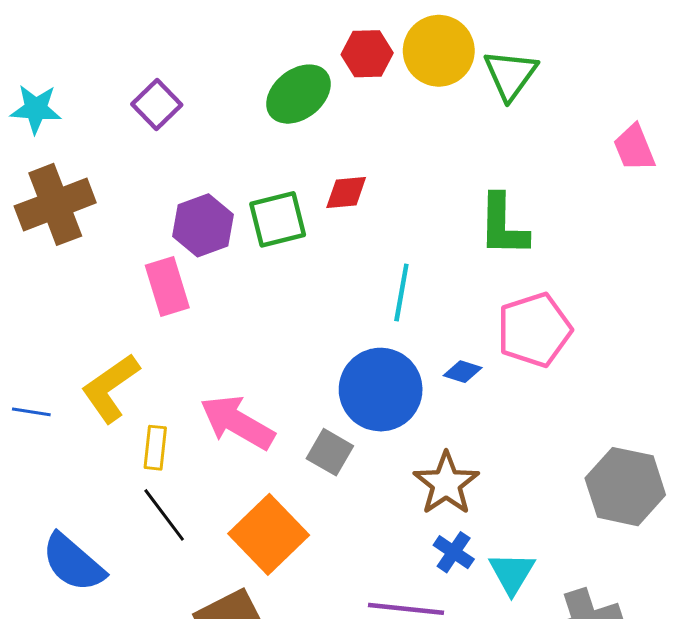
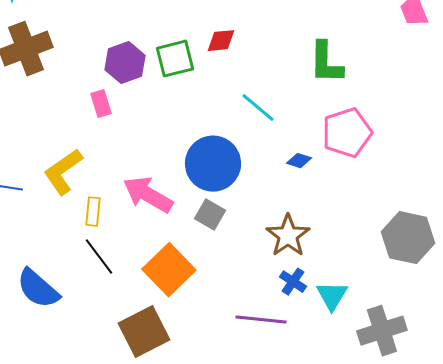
pink rectangle: (167, 287) -> (101, 104), size x0.7
cyan line: (401, 293) -> (258, 108), turned -60
blue circle: (381, 390) -> (213, 164), moved

